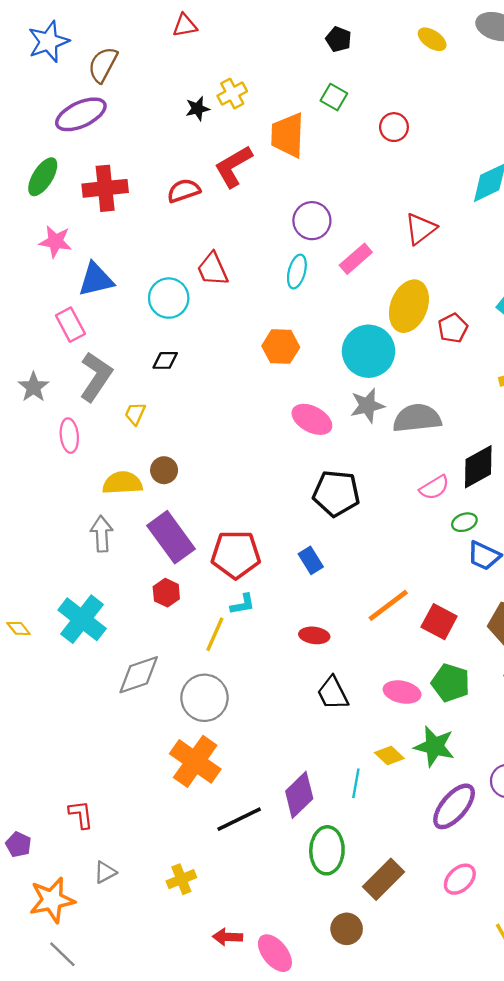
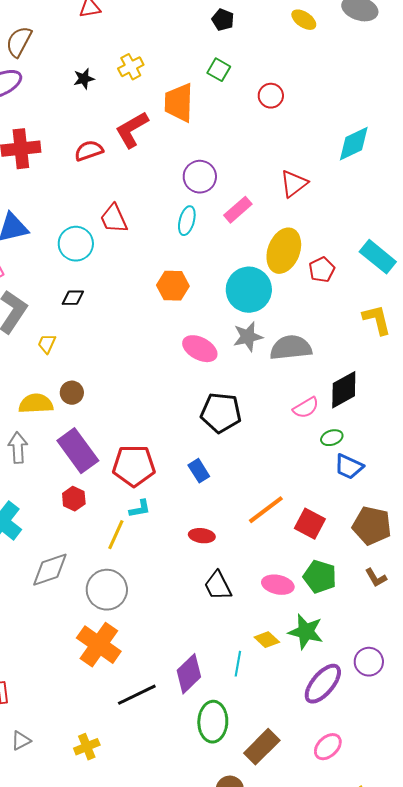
black star: (198, 109) -> (84, 79), moved

